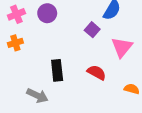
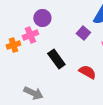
pink cross: (16, 14) -> (30, 35), moved
black rectangle: (57, 70) -> (56, 59), moved, turned -30

